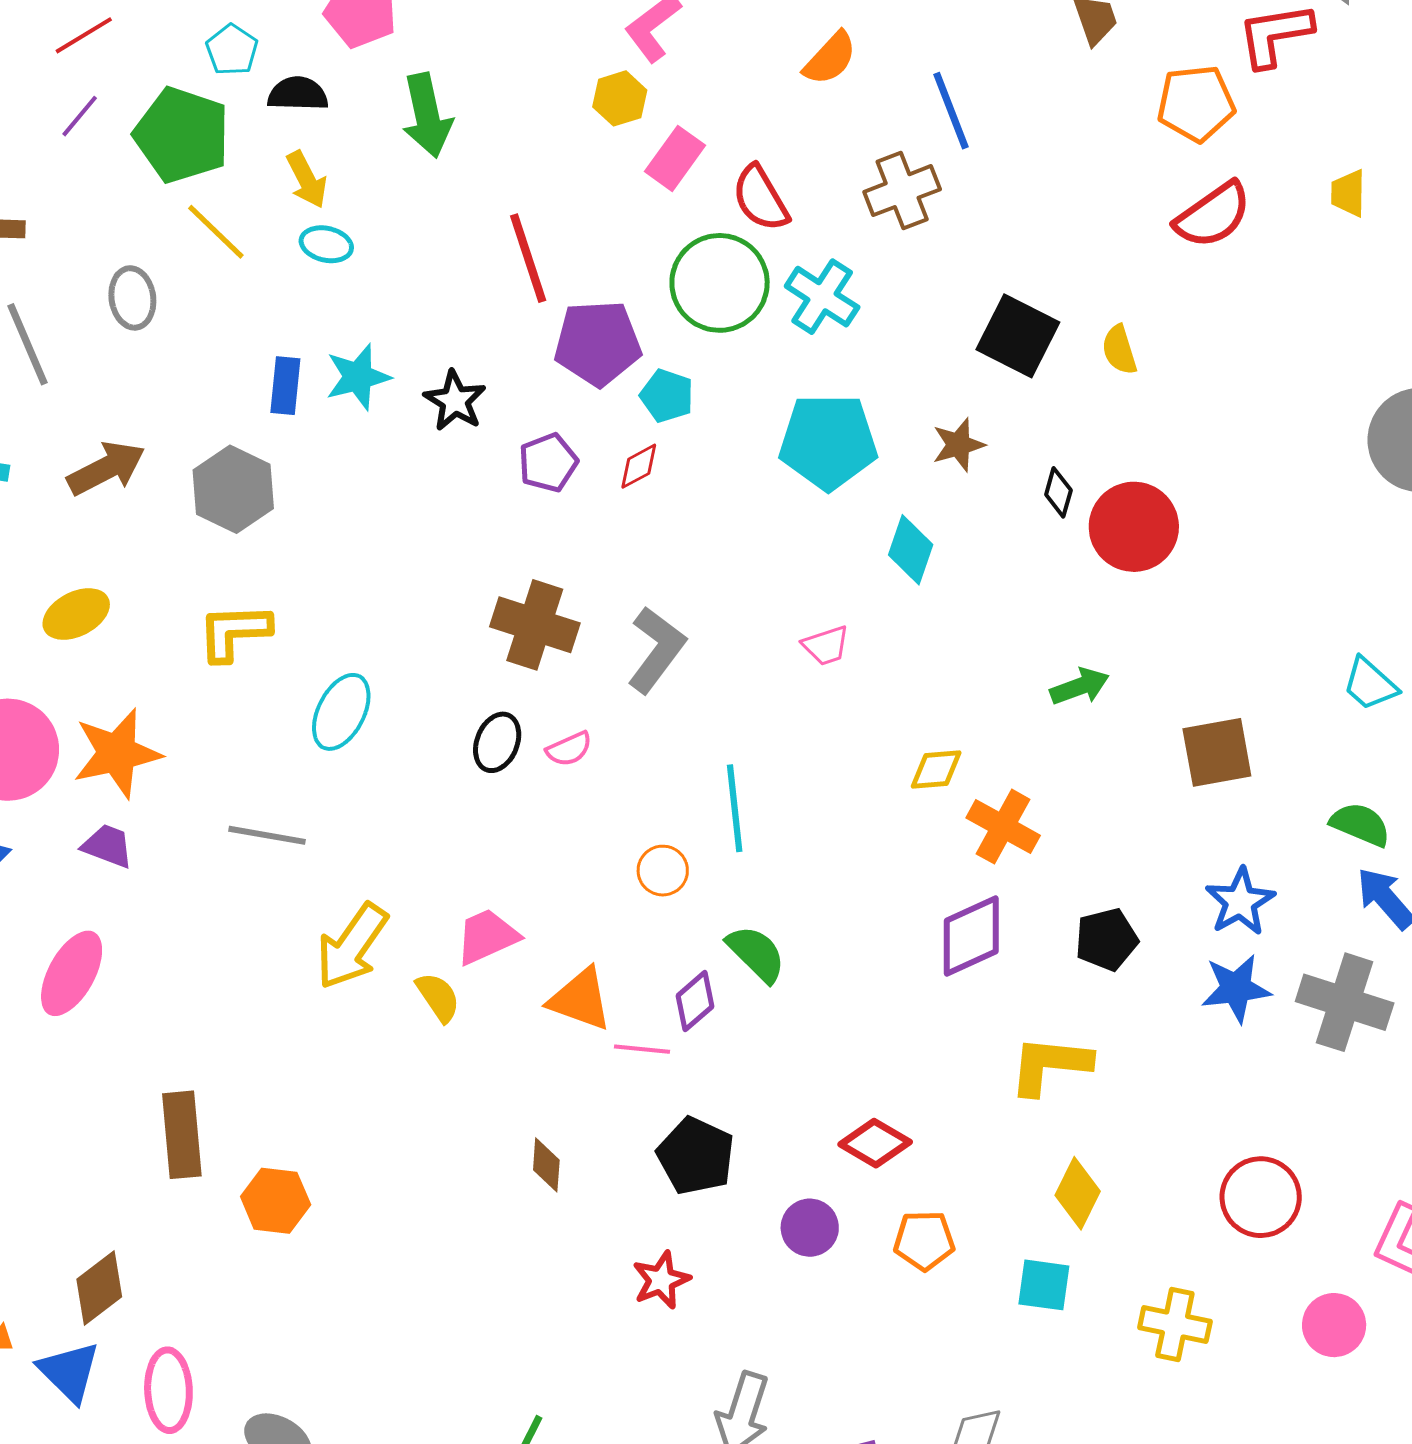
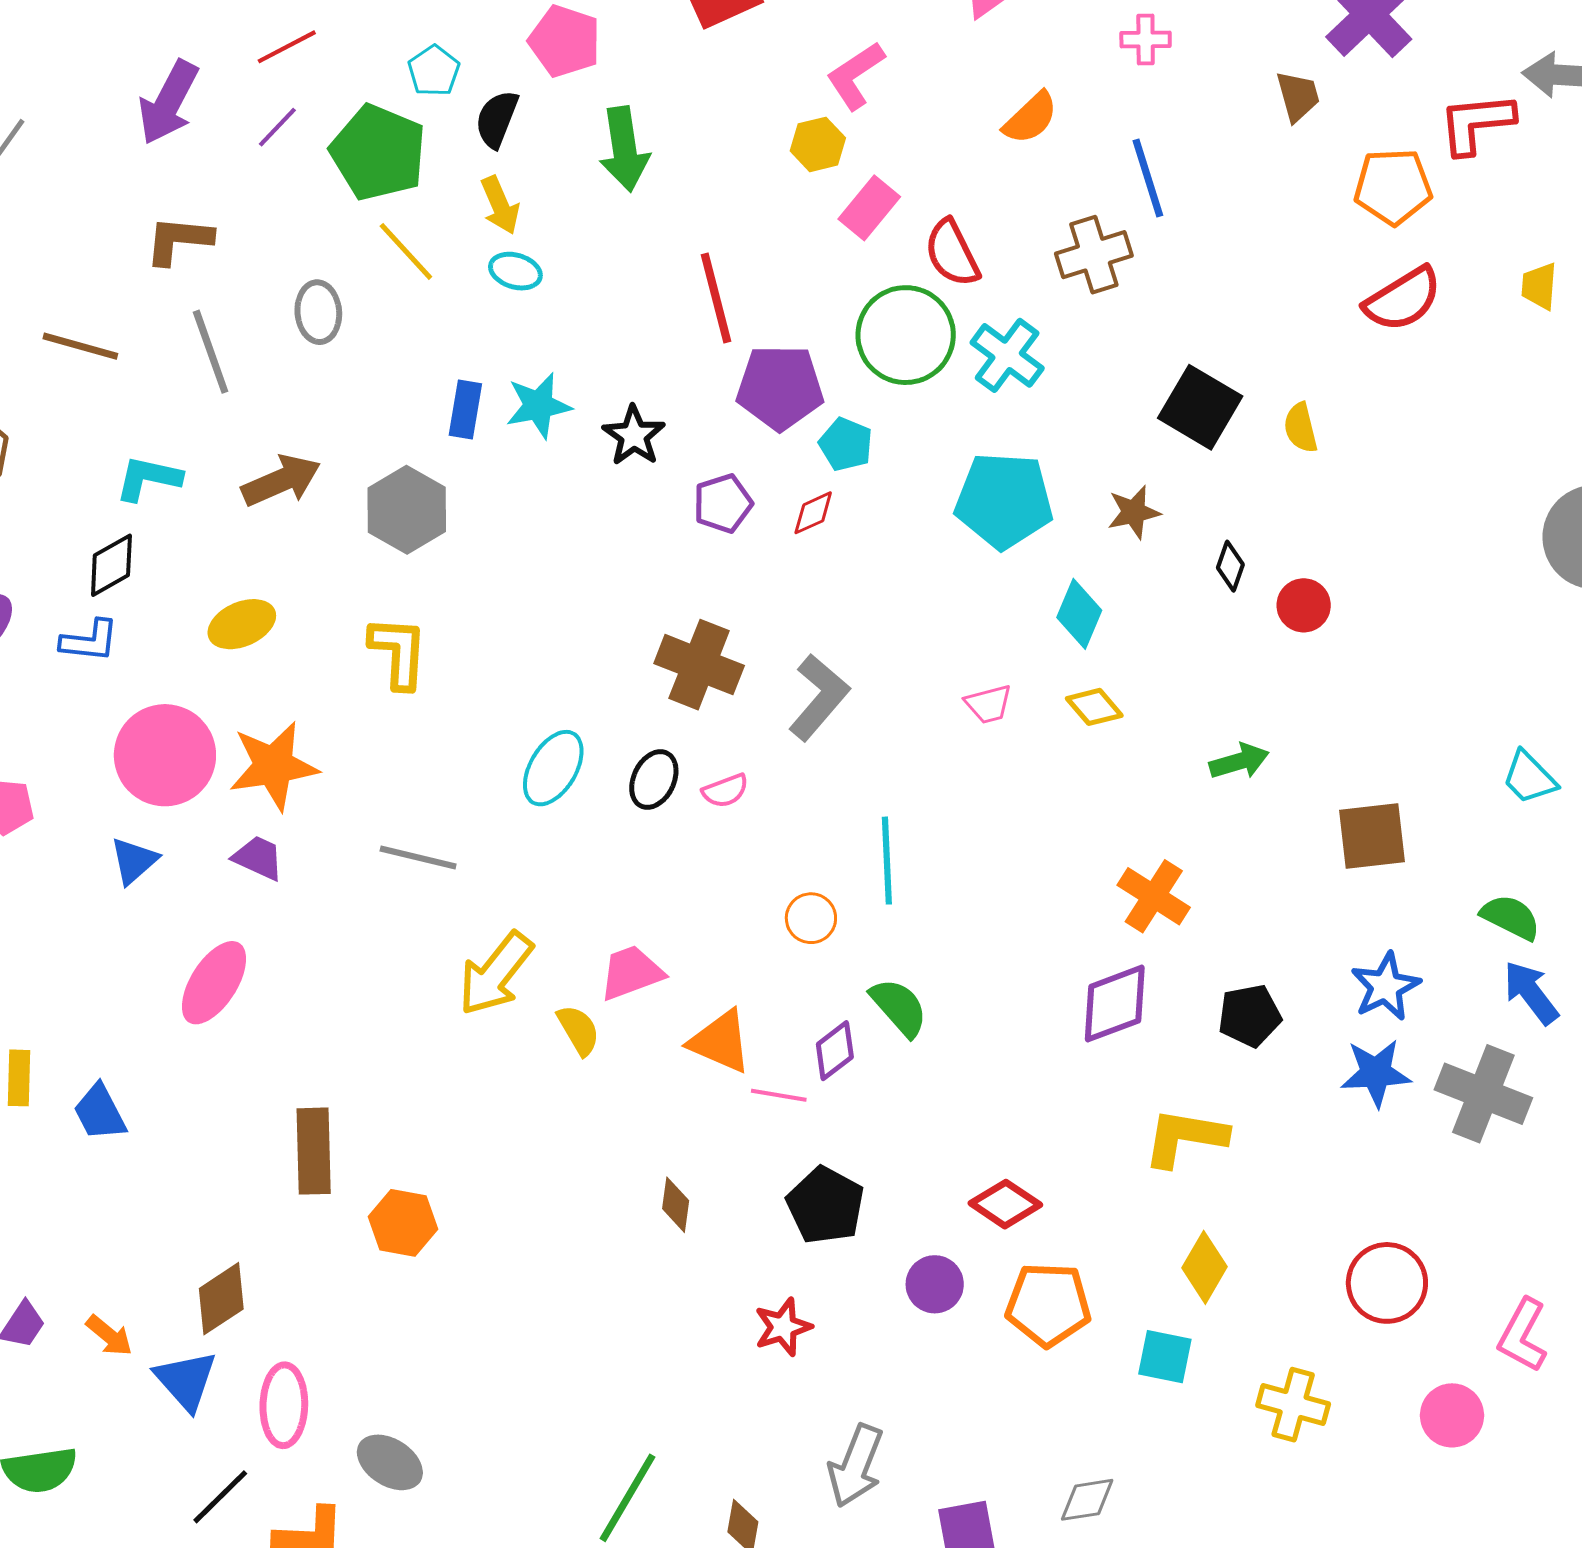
black semicircle: (298, 94) -> (497, 119), turned -74
red circle: (1134, 527) -> (1304, 605), size x0.6
yellow L-shape: (234, 632) -> (398, 652), turned 92
cyan ellipse: (341, 712) -> (553, 768), moved
yellow diamond: (936, 770) -> (1094, 707), moved, turned 50
orange pentagon: (924, 1240) -> (1048, 1305), size x1.4

